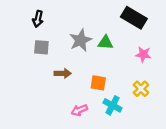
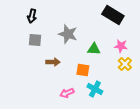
gray star: (81, 40) -> (68, 34), turned -30
green triangle: (105, 43) -> (94, 49), moved
yellow cross: (141, 89) -> (125, 64), moved

